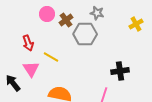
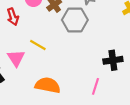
red arrow: (28, 43) -> (13, 17), moved

